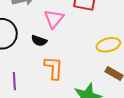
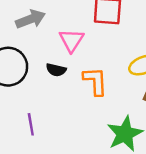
orange L-shape: (54, 68) -> (95, 81), moved

